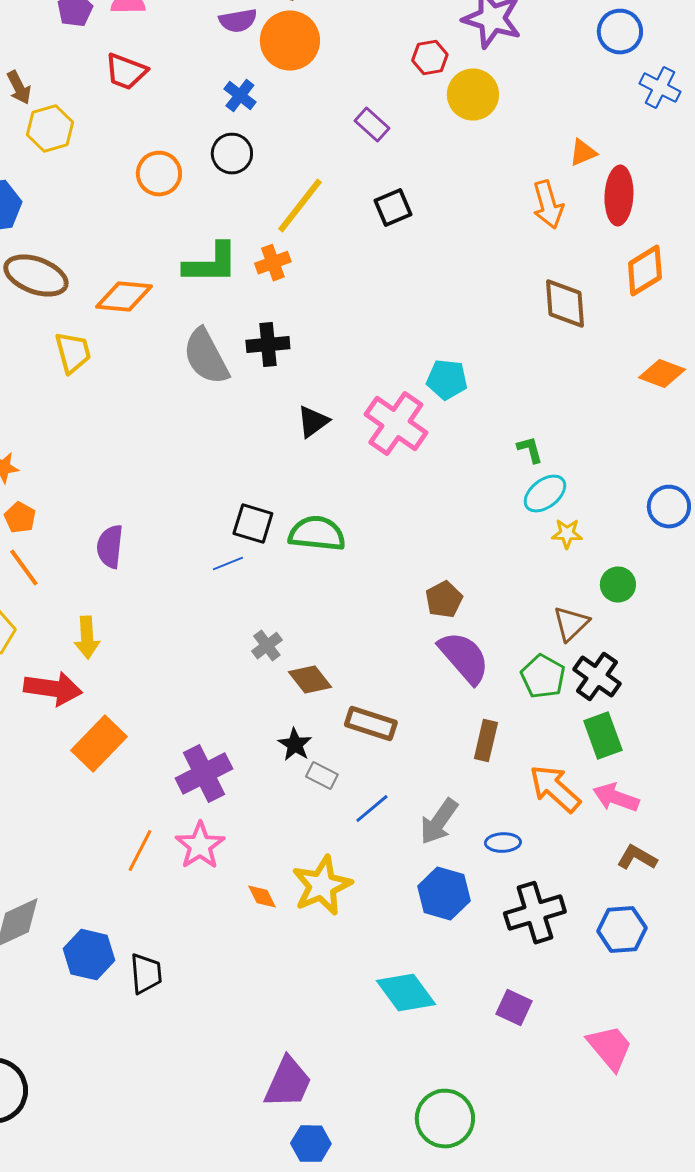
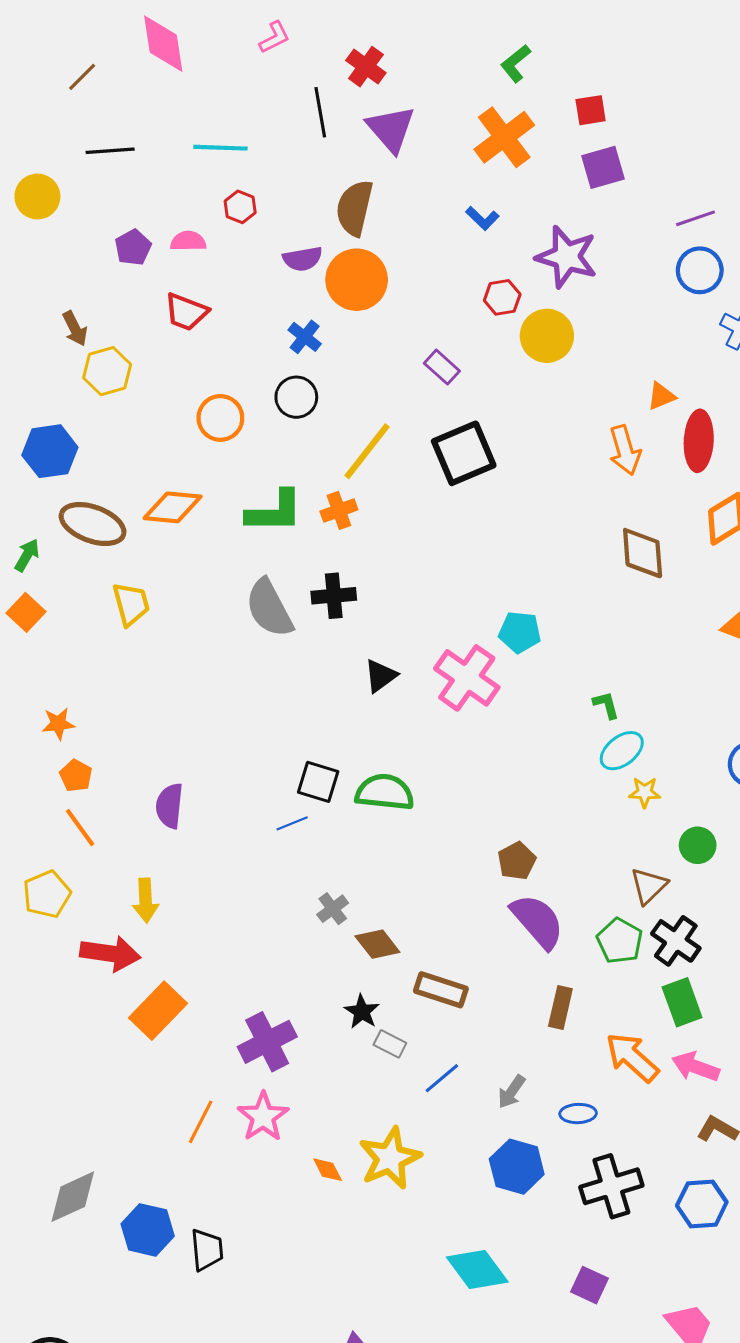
black square: (393, 208) -> (464, 453), size x1.6
orange diamond: (124, 297) -> (173, 507), moved
gray arrow: (439, 822) -> (512, 1092), size x0.7

